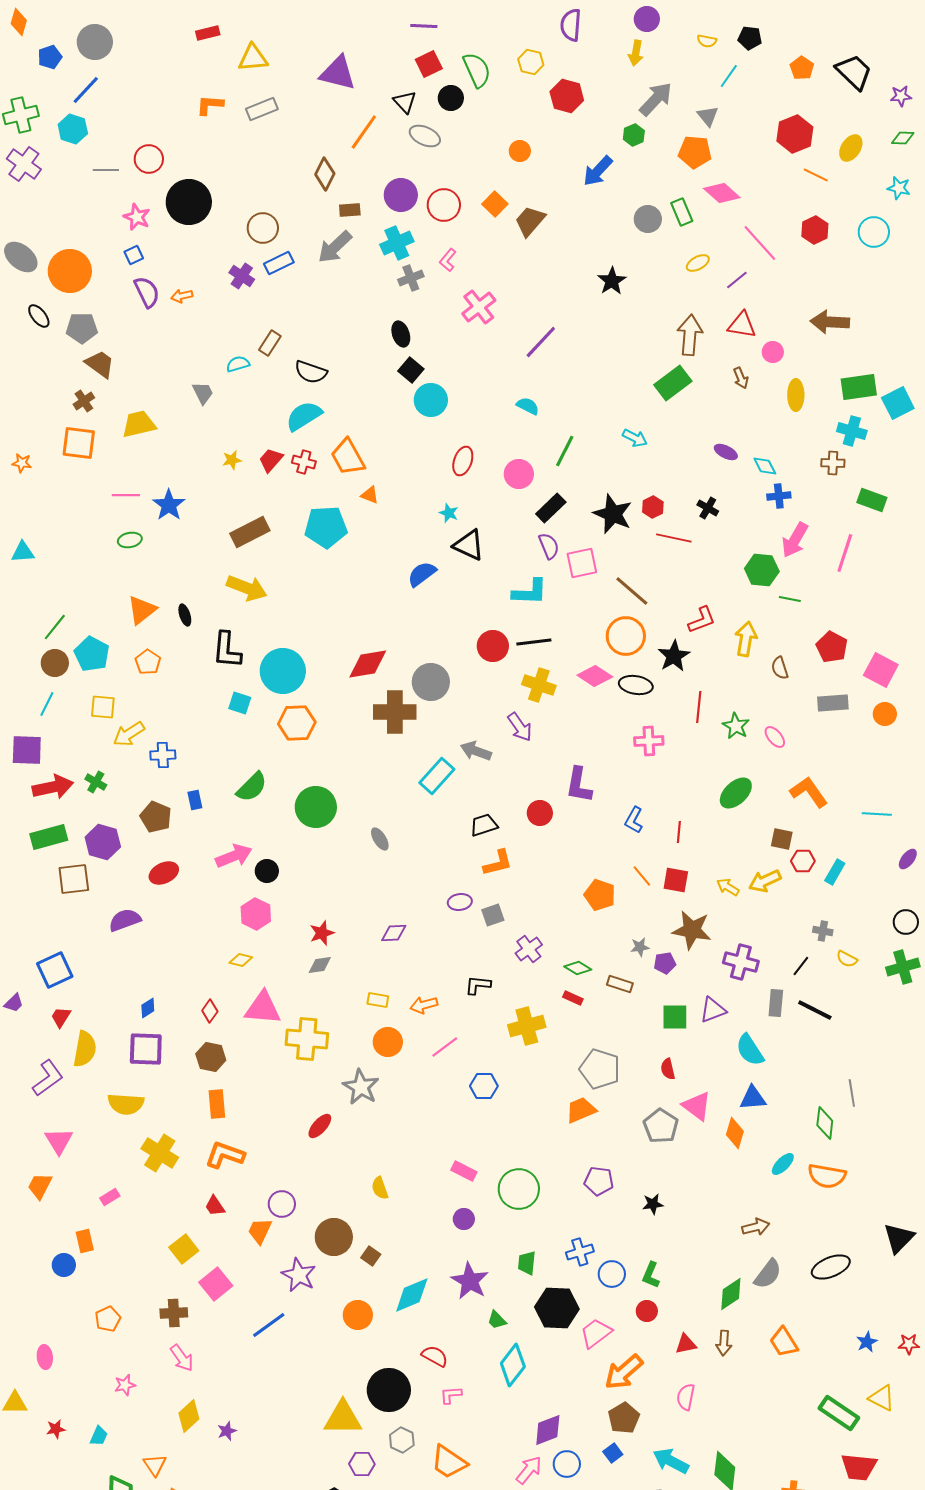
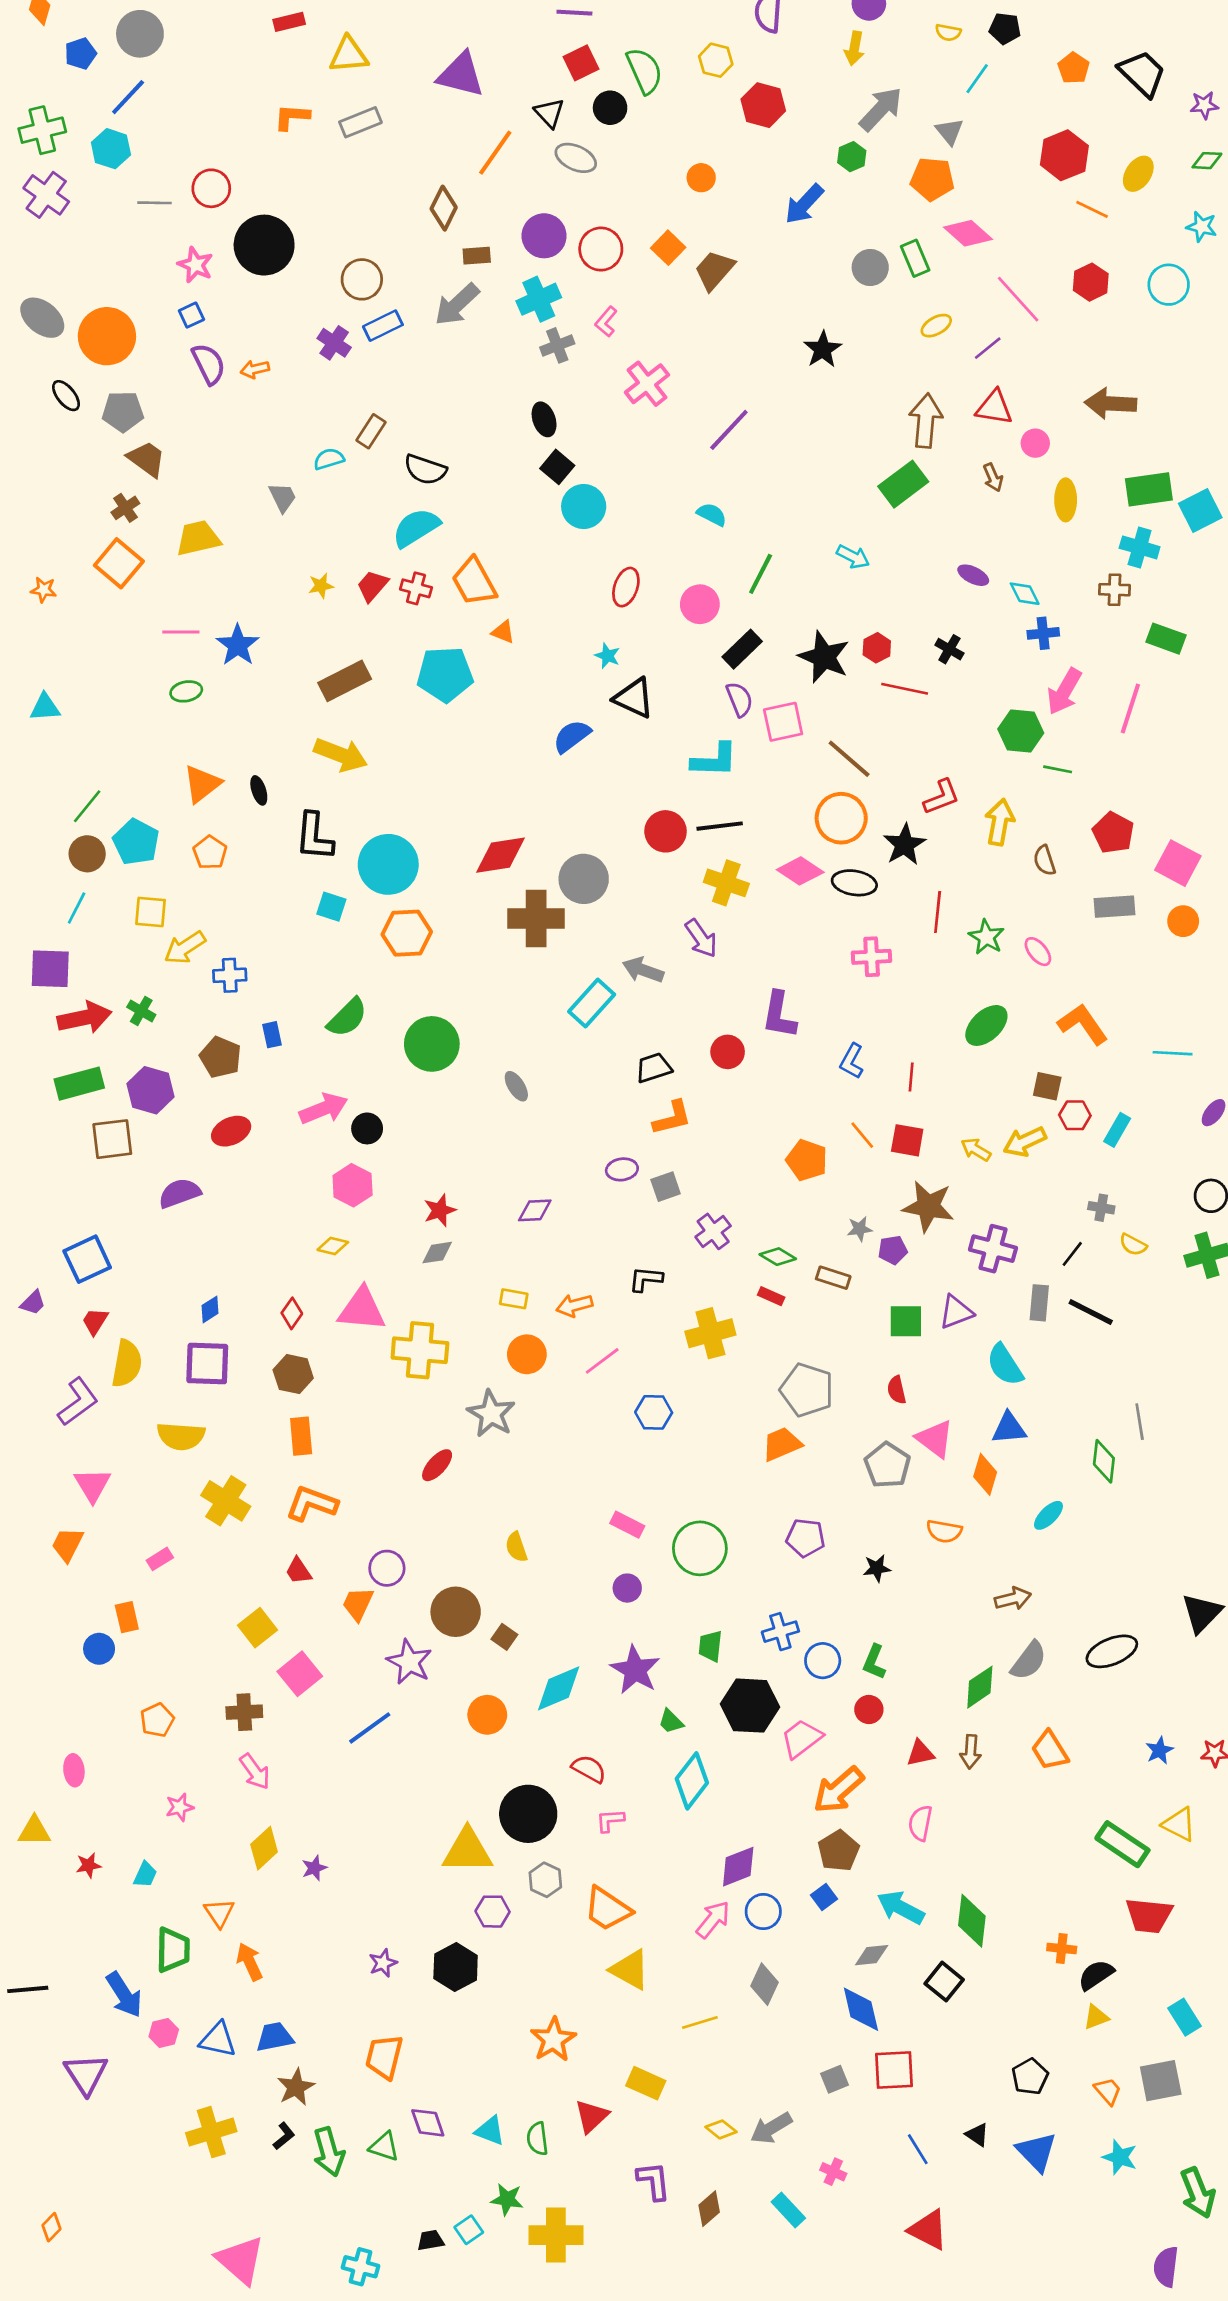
orange square: (79, 443) -> (119, 563), turned 33
orange semicircle: (827, 1176) -> (944, 1531), moved, size x0.7

